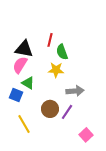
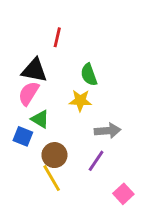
red line: (50, 40) -> (57, 37), moved
brown circle: (50, 109) -> (54, 155), moved
yellow line: (24, 124) -> (52, 178), moved

